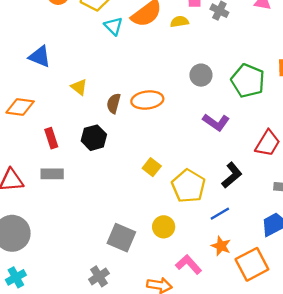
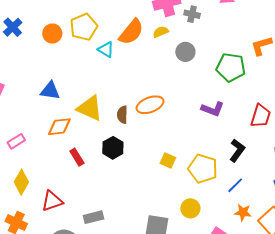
gray circle: (201, 75) -> (185, 52), moved
yellow triangle: (79, 87) -> (90, 108), size x1.8
orange diamond: (20, 107) -> (59, 127), moved
gray rectangle: (52, 174) -> (93, 217), moved

